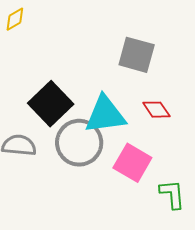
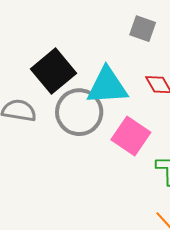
gray square: (137, 55) -> (143, 29), size x0.7

